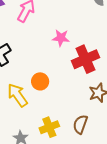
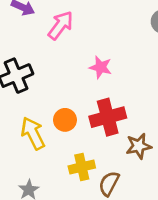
red cross: (85, 59) -> (108, 117), moved
yellow cross: (49, 127) -> (82, 167), moved

